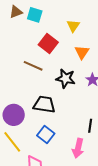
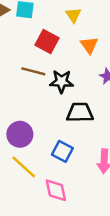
black star: (66, 78) -> (62, 82), moved
black trapezoid: (44, 104) -> (80, 112), moved

